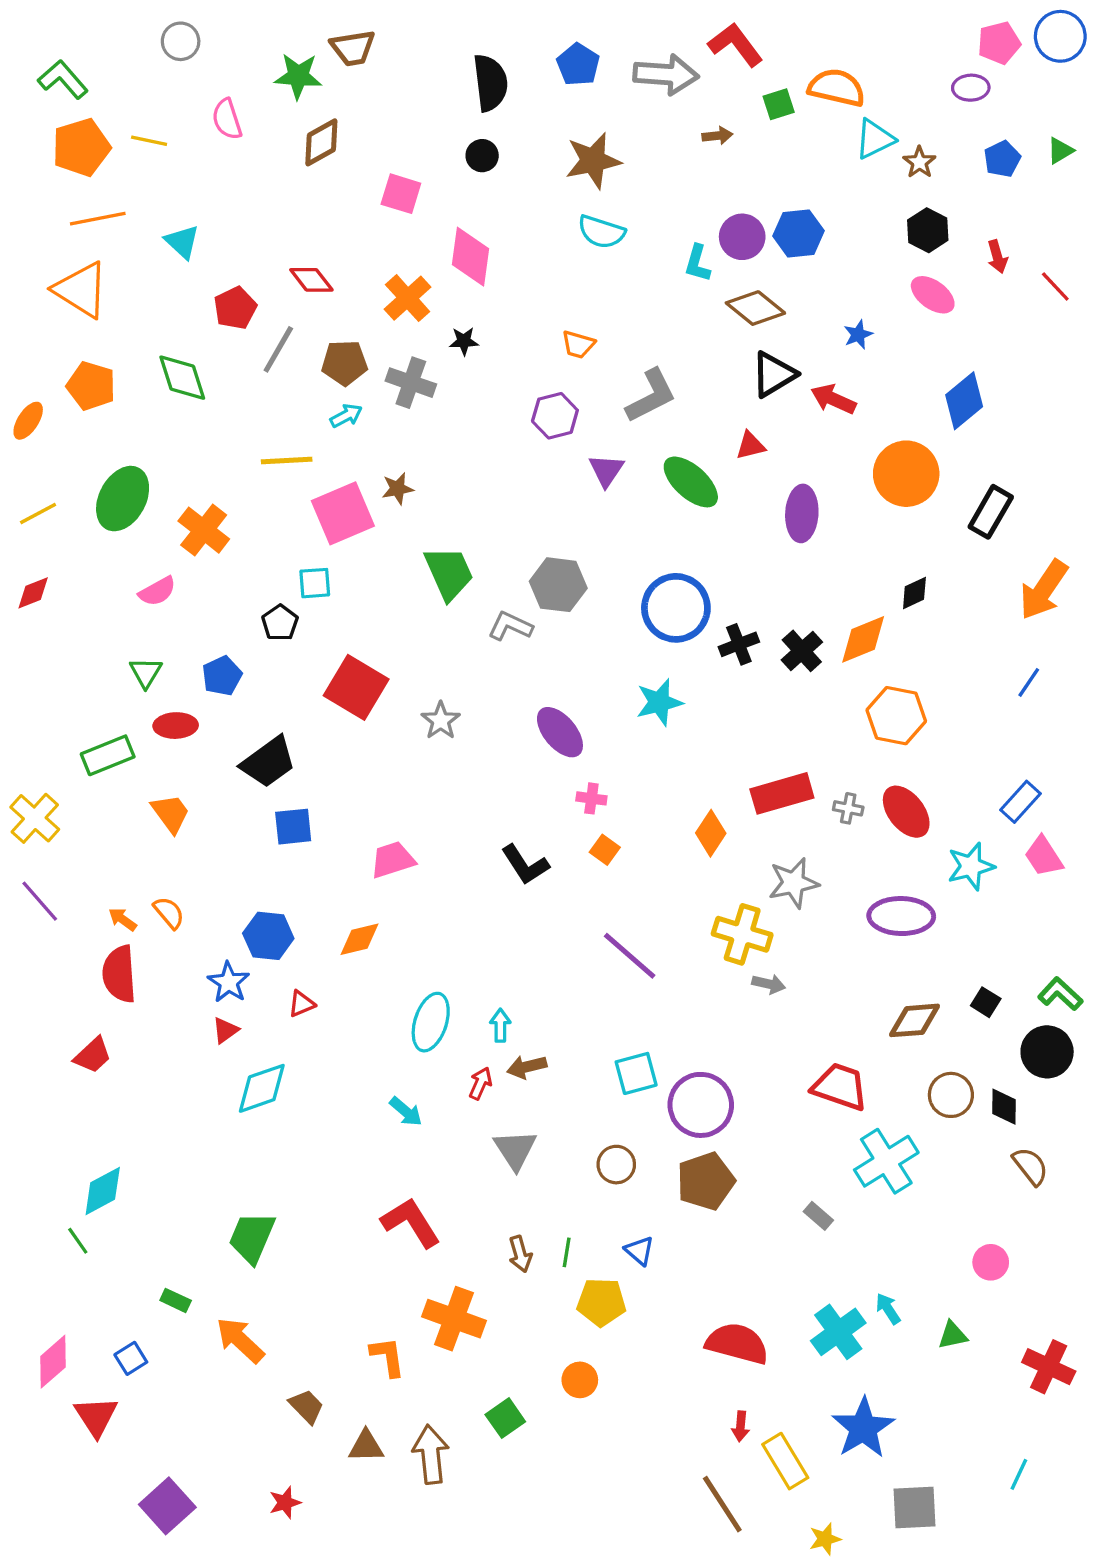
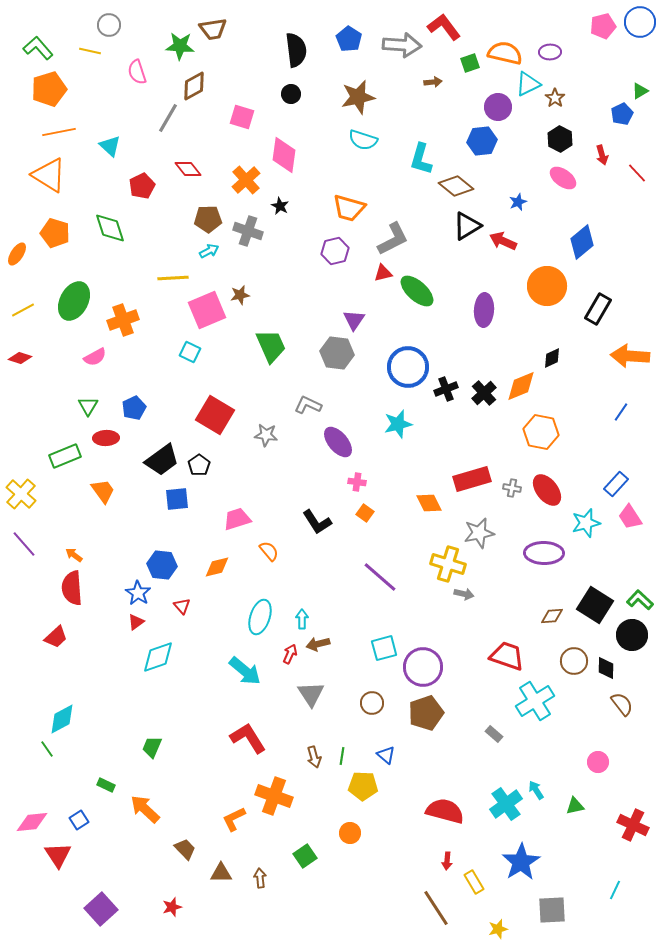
purple ellipse: (971, 88) -> (550, 52), moved
yellow line: (149, 141) -> (90, 51), moved
blue pentagon: (1002, 159) -> (622, 114), moved
purple circle: (742, 237) -> (498, 107), moved
cyan L-shape: (697, 263) -> (421, 159), size x1.4
black star: (464, 341) -> (280, 206), turned 30
orange trapezoid: (578, 344) -> (349, 208), size x1.6
gray line: (278, 349) -> (168, 118), moved
red triangle: (750, 446) -> (383, 273), moved
purple triangle: (606, 470) -> (354, 320), moved
orange cross: (204, 530) -> (123, 320), turned 32
cyan square: (315, 583) -> (190, 352), turned 30
orange arrow: (1044, 590) -> (630, 356), turned 60
red diamond: (33, 593) -> (20, 358), turned 40
black pentagon: (280, 623) -> (199, 465), moved
gray L-shape: (510, 626) -> (308, 405), moved
gray star: (441, 721) -> (266, 435), turned -30
orange diamond: (711, 833) -> (429, 503), turned -60
orange semicircle: (169, 913) -> (269, 551), moved
black square: (986, 1002) -> (595, 605), size x2.0
red triangle: (301, 1004) -> (182, 606), turned -48
brown diamond: (914, 1020) -> (552, 616), size x0.7
cyan arrow: (406, 1112) -> (245, 671), size x1.6
green trapezoid: (252, 1237) -> (152, 747), size x0.7
orange L-shape: (388, 1357) -> (234, 819), turned -108
pink diamond: (53, 1362) -> (32, 822), turned 36
brown arrow: (431, 1454) -> (260, 878), size x0.6
yellow rectangle: (785, 1461) -> (474, 882), size x0.7

